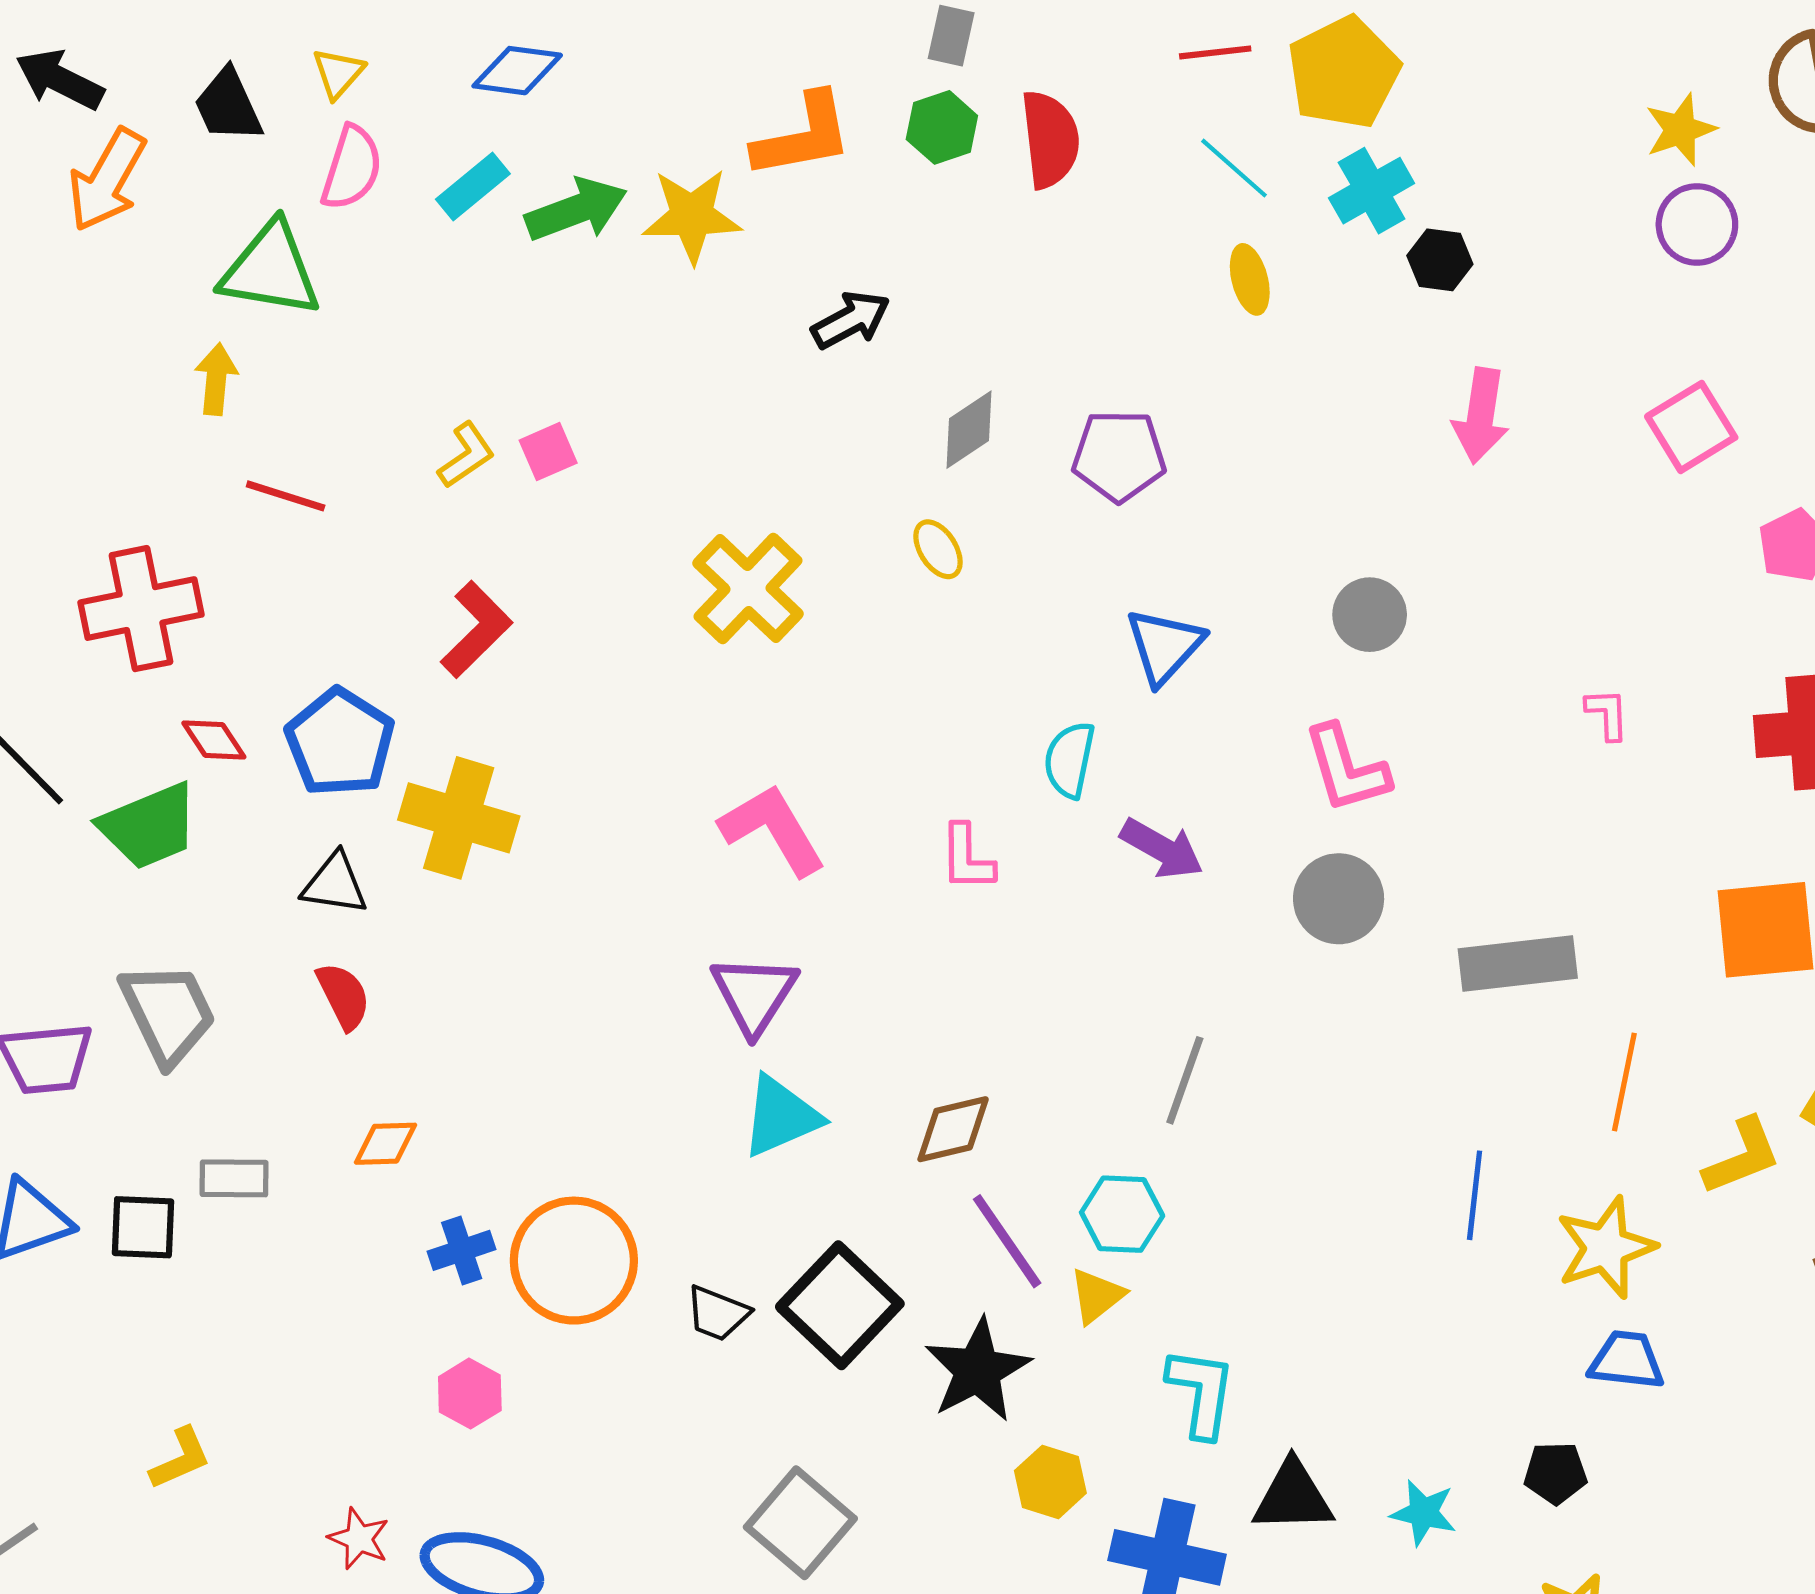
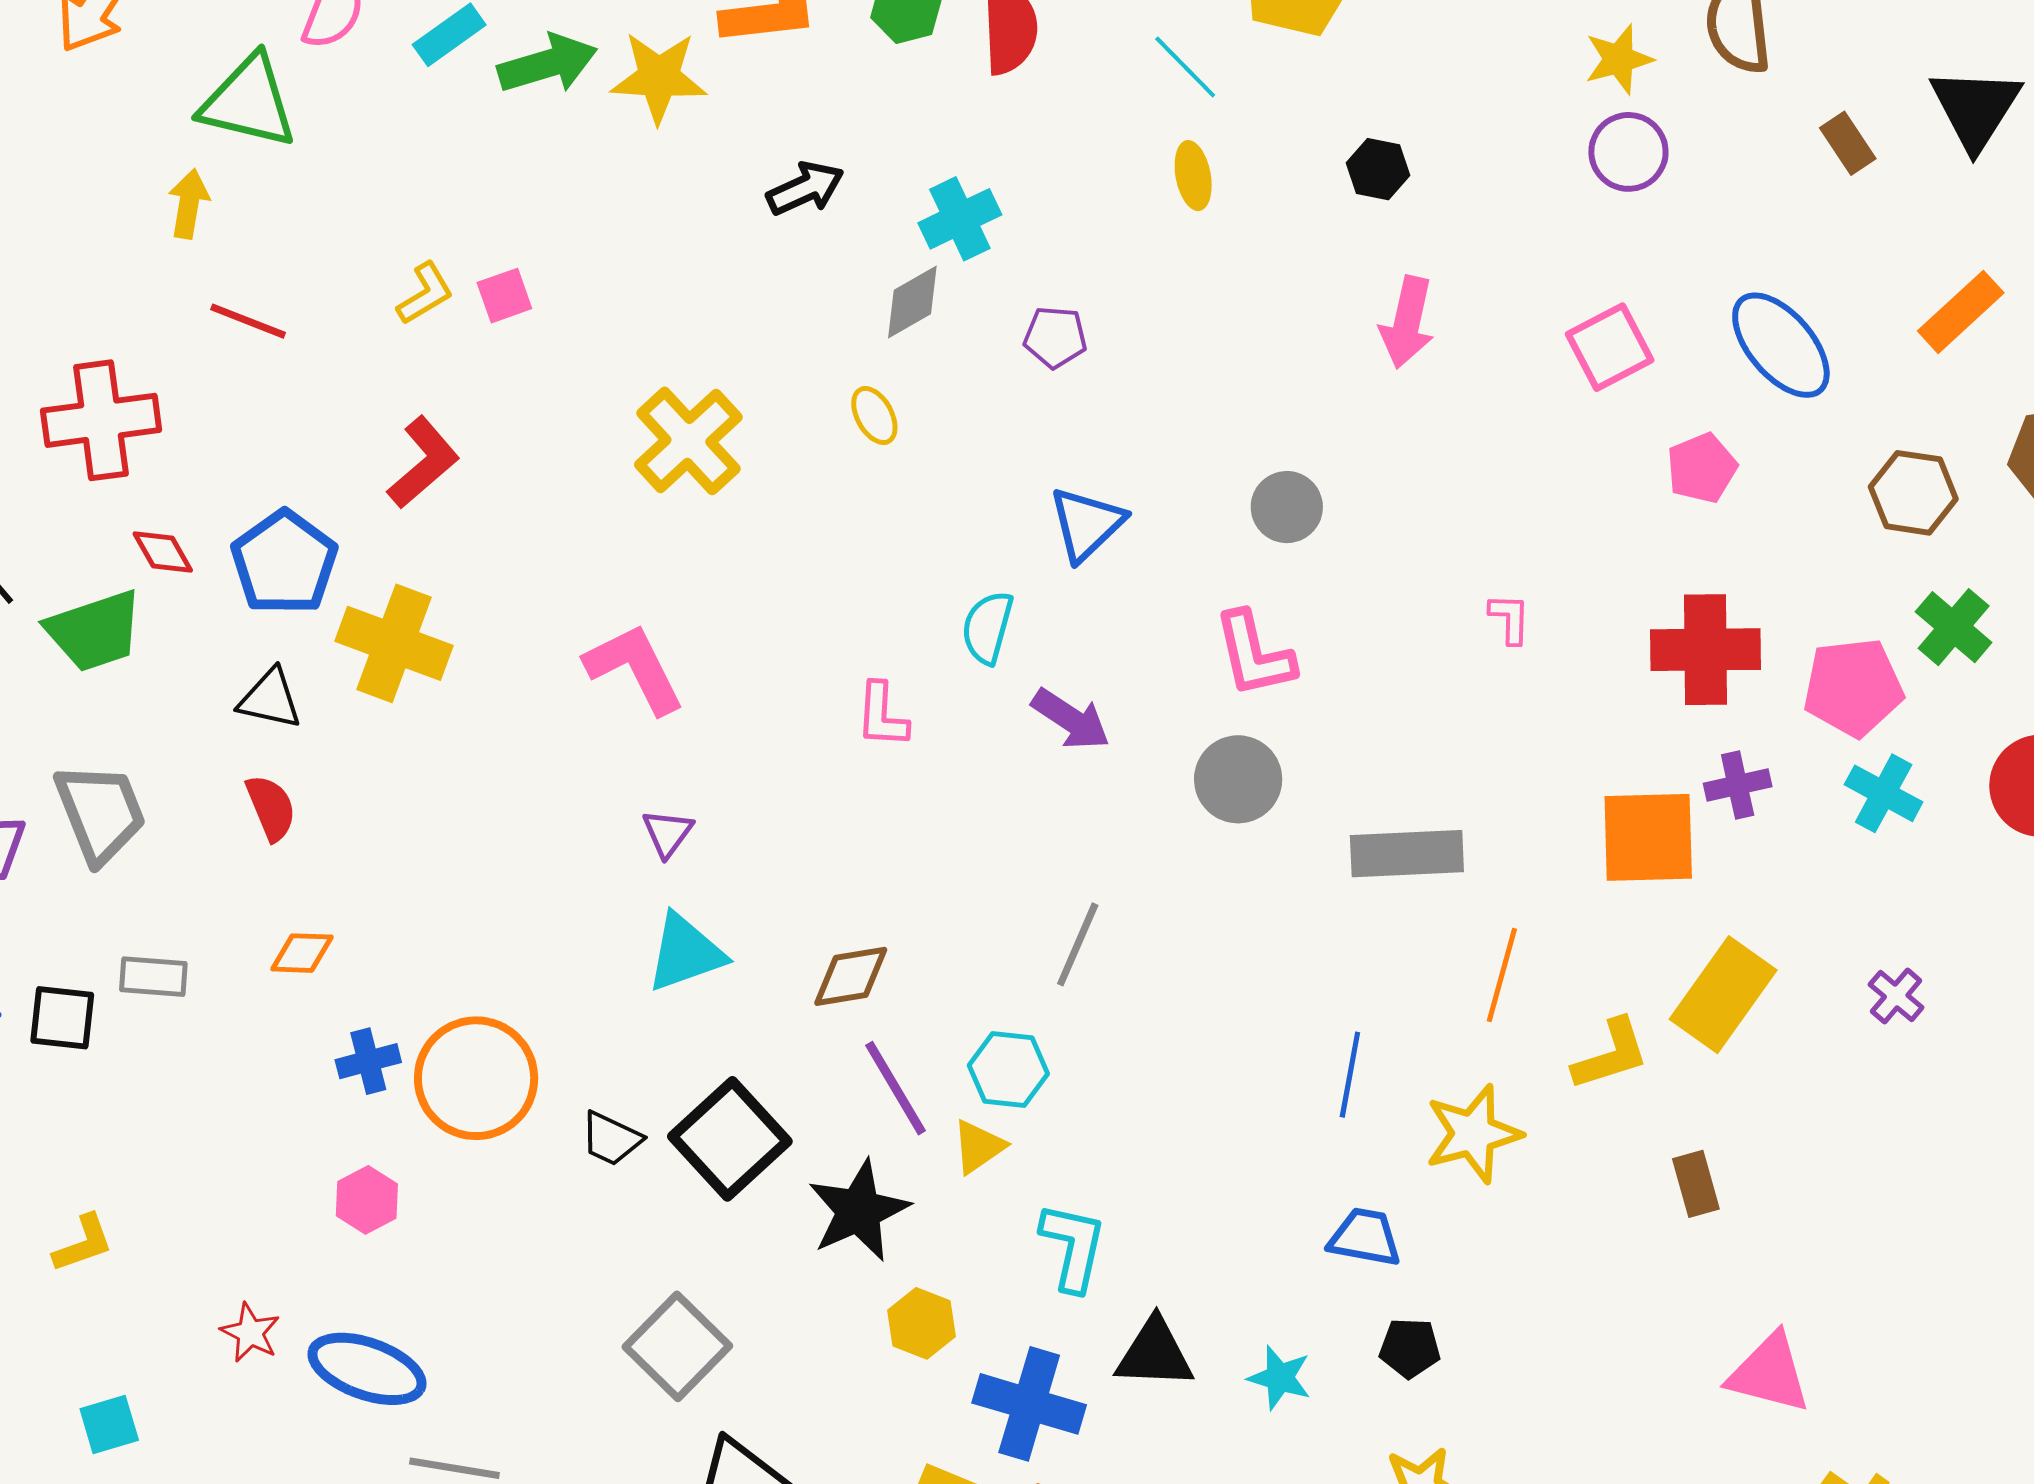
cyan cross: (1372, 191) -> (960, 219), moved
purple pentagon: (1119, 456) -> (1055, 337), size x0.7
pink L-shape: (773, 830) -> (635, 668), moved
purple triangle: (754, 994) -> (668, 833), size x0.6
blue trapezoid: (1627, 1360) -> (1365, 1237), moved

